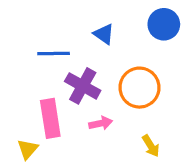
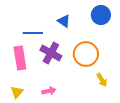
pink rectangle: (50, 118) -> (20, 58), moved
pink arrow: (101, 123) -> (49, 91), moved
yellow arrow: (151, 146) -> (102, 80), moved

